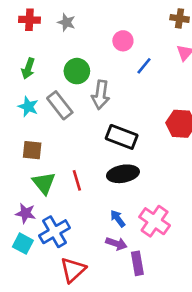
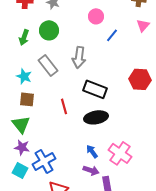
green circle: (77, 71) -> (49, 30), moved
cyan star: (28, 107) -> (24, 76), moved
red line: (77, 180) -> (64, 106), moved
green triangle: (44, 183) -> (21, 124), moved

